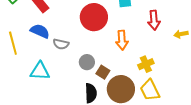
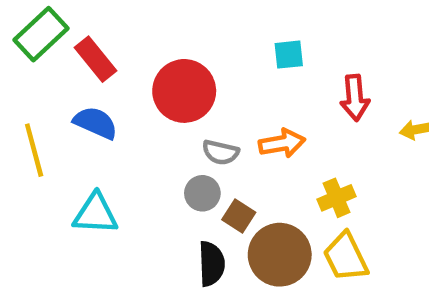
red circle: (94, 17) -> (184, 91), moved
orange arrow: (122, 40) -> (282, 143), turned -96
gray semicircle: (61, 44) -> (221, 152), moved

